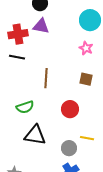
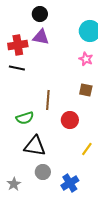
brown line: (46, 78) -> (48, 100), moved
yellow line: (87, 138) -> (87, 149), turned -64
gray circle: (69, 148) -> (43, 172), moved

